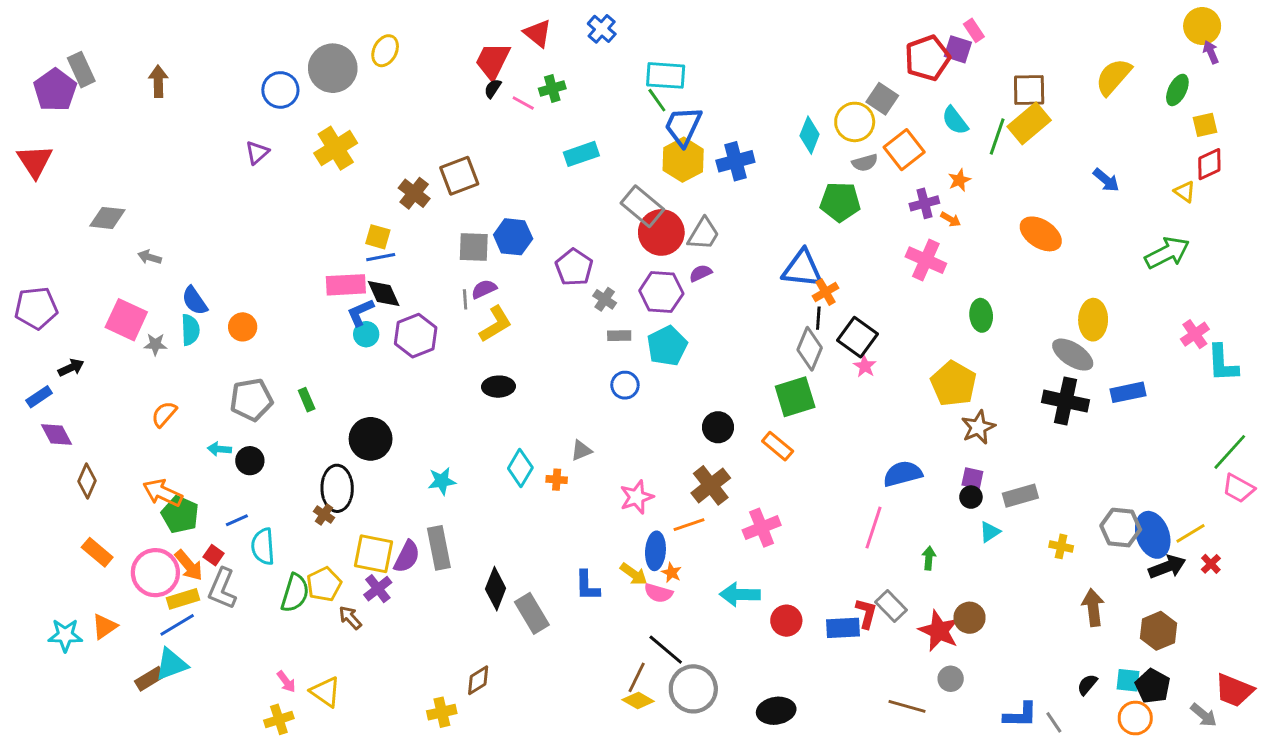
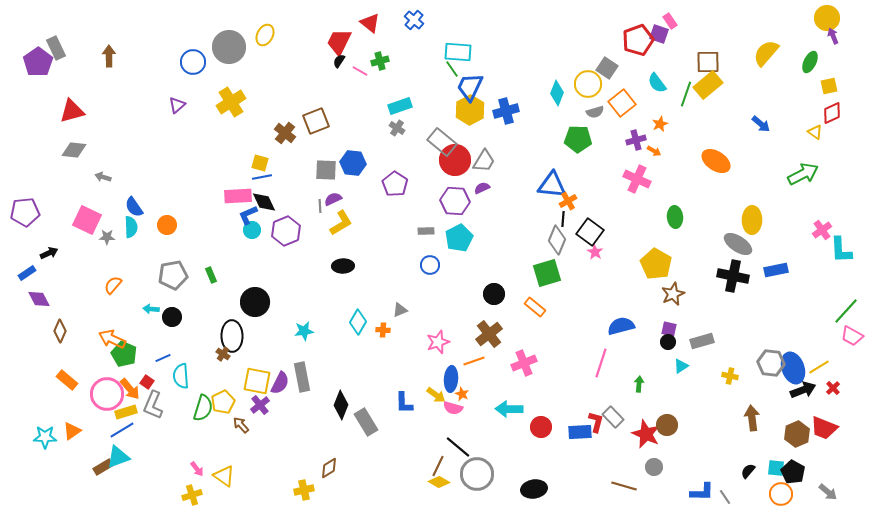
red triangle: (35, 161) -> (72, 111), moved, turned 48
gray cross: (605, 299) -> (397, 128), moved
red trapezoid: (1234, 690) -> (824, 428), moved

